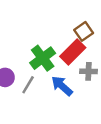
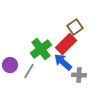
gray cross: (89, 71) -> (79, 75), moved
blue arrow: (62, 86) -> (63, 62), moved

